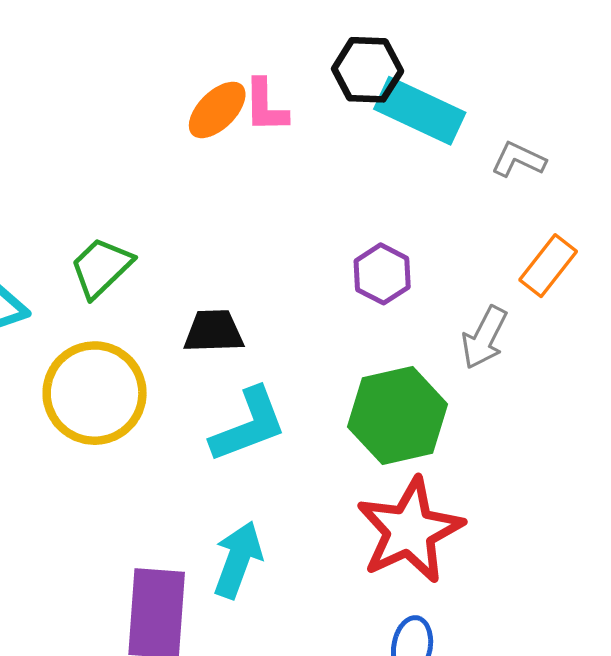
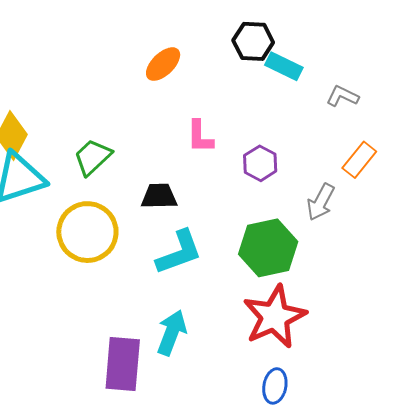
pink L-shape: (266, 106) -> (200, 137), moved
cyan rectangle: (420, 111) -> (284, 66), size x0.7

